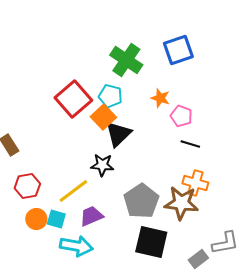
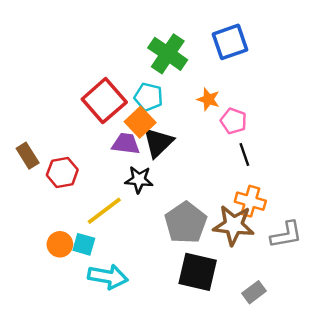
black line: (190, 144) -> (244, 154), turned 54
red hexagon: (27, 186) -> (62, 172), moved
purple trapezoid: (91, 216) -> (126, 144), moved, turned 30
gray L-shape: (225, 243) -> (286, 235), moved

